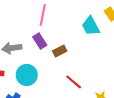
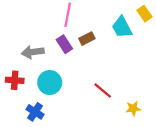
brown rectangle: (60, 51) -> (87, 39), moved

